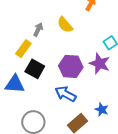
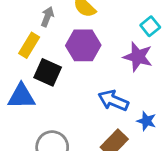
purple hexagon: (71, 66) -> (83, 45), moved
blue arrow: (66, 94) -> (113, 100), moved

